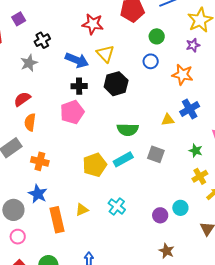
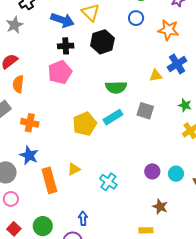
cyan cross: (117, 206) -> (108, 182), moved
cyan circle: (180, 208) -> (176, 174), moved

